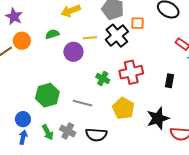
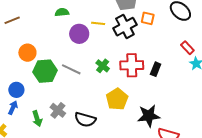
orange circle: (22, 41) -> (27, 53), moved
black rectangle: (169, 81) -> (156, 69), moved
gray line: (83, 103) -> (71, 69), moved
green arrow: (48, 132) -> (37, 119), moved

